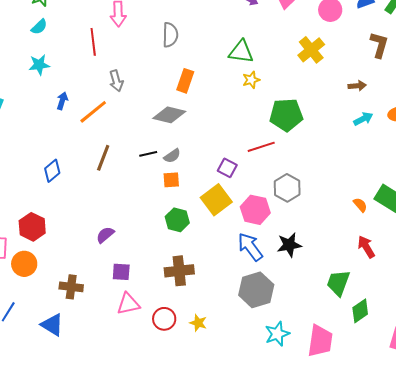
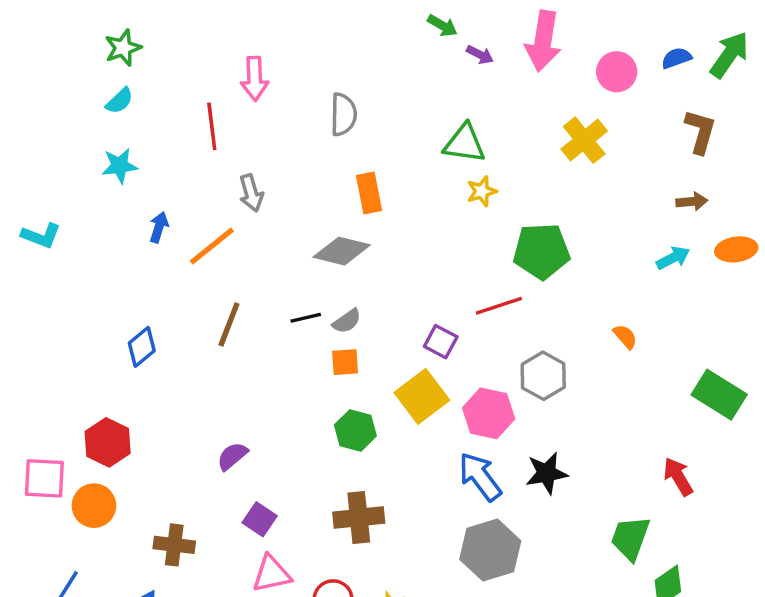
orange rectangle: (185, 81) -> (369, 193), turned -30
brown arrow: (357, 86) -> (692, 202), moved
orange semicircle: (360, 205) -> (625, 337), moved
purple square: (121, 272) -> (260, 519), turned 30

